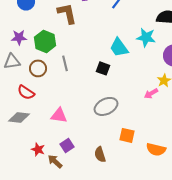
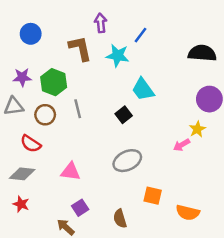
cyan star: (146, 37) -> (118, 56), moved
black square: (103, 68) -> (124, 115), turned 32
red star: (38, 149) -> (21, 204), moved

